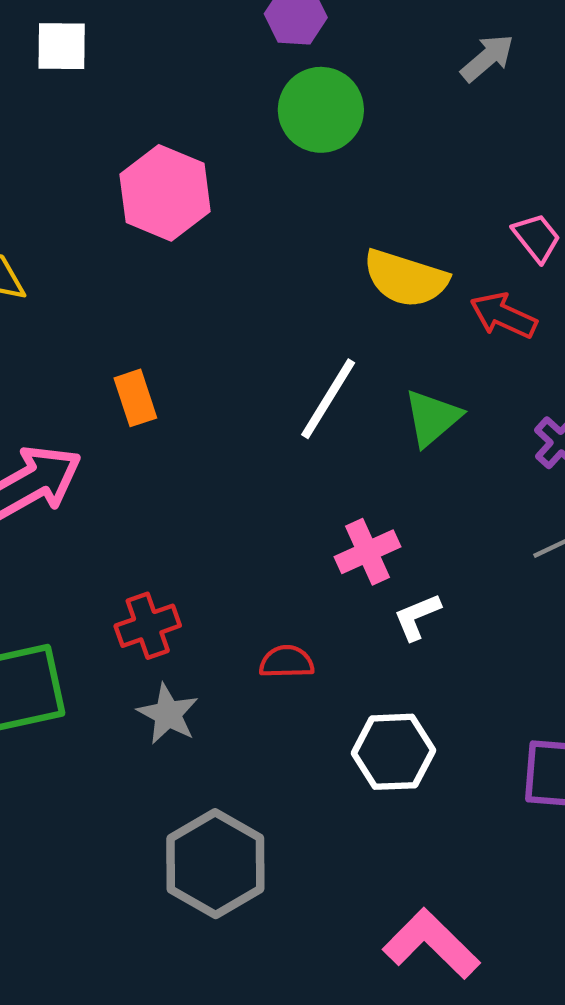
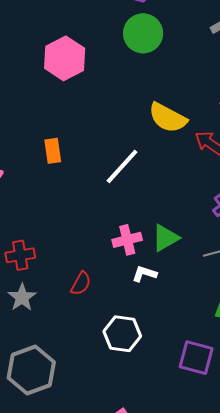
orange rectangle: (135, 398) -> (53, 151), moved
green triangle: (432, 418) -> (165, 238), moved
white L-shape: (417, 617) -> (144, 274), turned 30
red semicircle: (287, 662) -> (81, 283), turned 110

